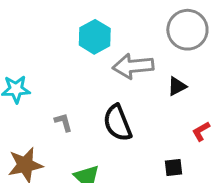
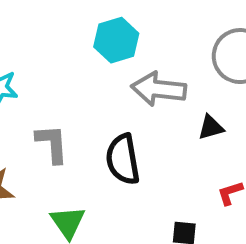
gray L-shape: (63, 122) -> (52, 144), size x1.5

